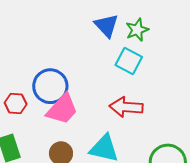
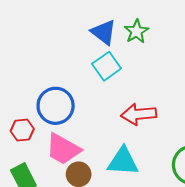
cyan square: (129, 61) -> (107, 66), moved, turned 36
pink trapezoid: (62, 109) -> (63, 149), moved, turned 87

